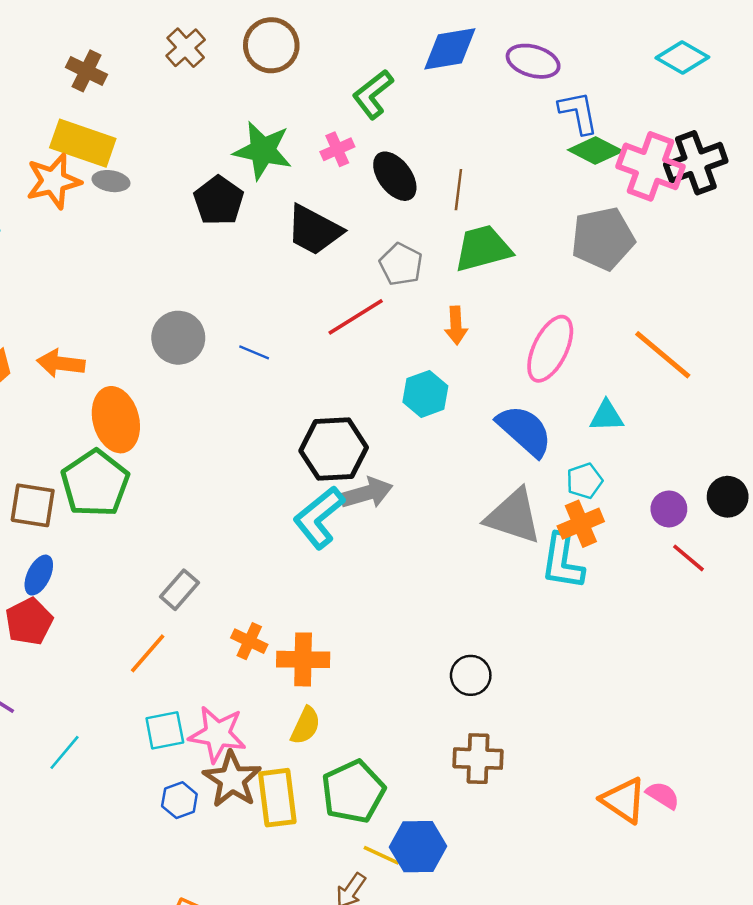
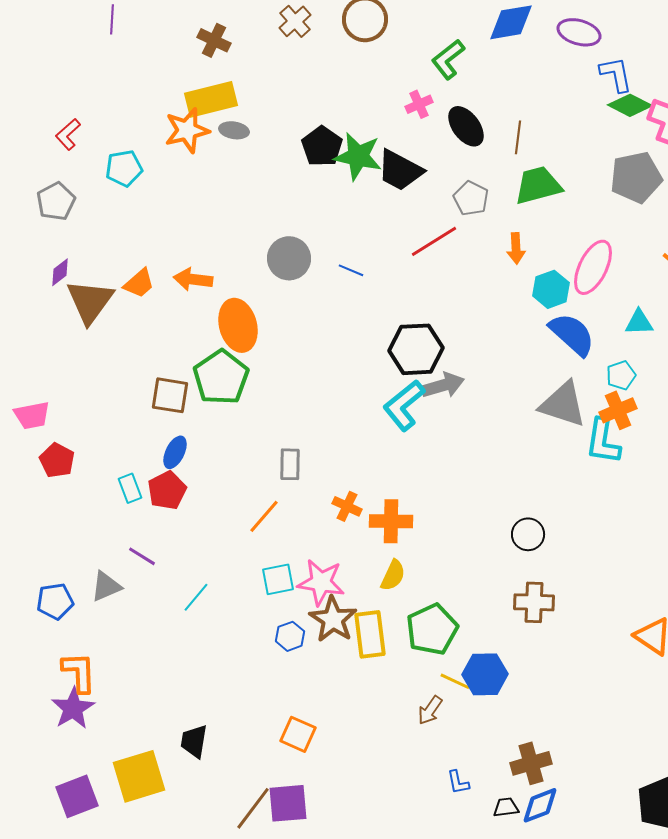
yellow rectangle: (83, 143) -> (211, 99), turned -33
green star: (263, 150) -> (358, 156), moved
cyan hexagon: (425, 394) -> (551, 289), moved
gray rectangle: (179, 590) -> (290, 464), turned -40

